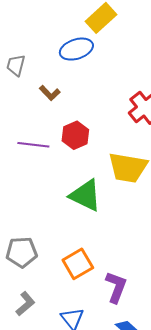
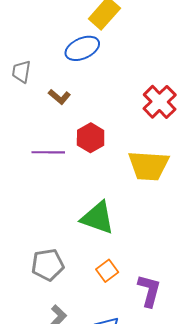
green triangle: (85, 195) -> (98, 218), moved
orange square: (78, 264) -> (107, 271), size x0.7

